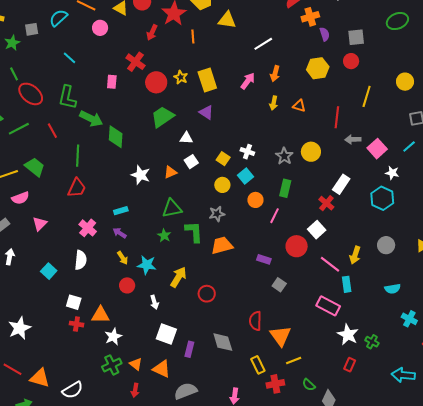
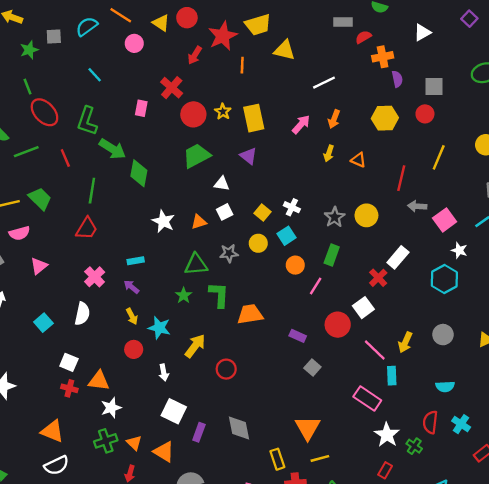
gray star: (217, 214) -> (229, 253), moved
red semicircle: (255, 321) -> (430, 422), moved
orange triangle: (40, 378) -> (52, 431), moved

